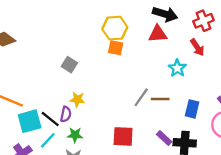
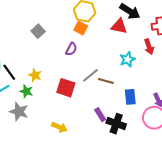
yellow star: (77, 99) -> (35, 75), moved
blue rectangle: (192, 109) -> (130, 97), turned -35
purple semicircle: (66, 114) -> (71, 49), moved
red square: (123, 136) -> (66, 88), moved

